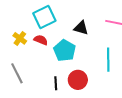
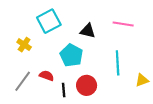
red semicircle: (41, 40) -> (47, 76), moved
gray line: (17, 73) -> (23, 81), turned 65

